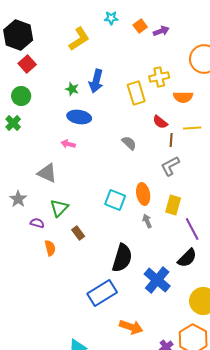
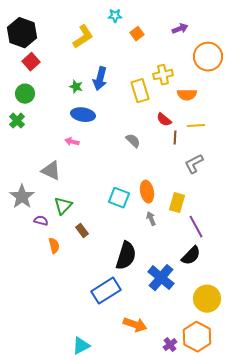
orange square: (140, 26) -> (137, 34), moved
purple arrow: (161, 31) -> (180, 29), moved
gray L-shape: (170, 166) -> (194, 164), moved
gray star: (18, 199) -> (22, 197), size x1.4

